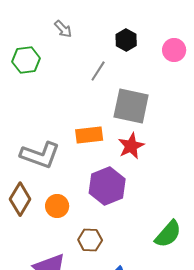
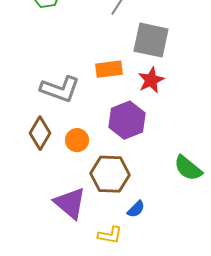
green semicircle: (168, 234) -> (188, 168), turned 88
brown hexagon: (90, 240) -> (110, 174), size x1.6

